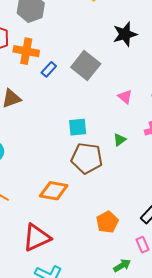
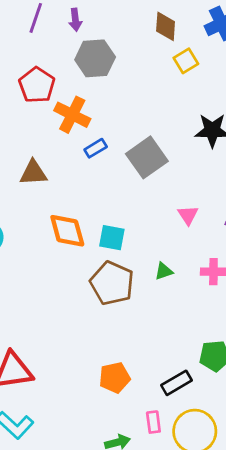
orange diamond: (54, 191) -> (67, 231), moved, turned 48

